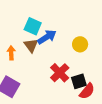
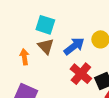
blue arrow: (47, 37) -> (74, 46), moved

